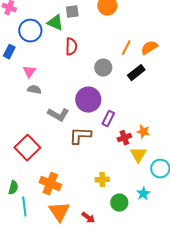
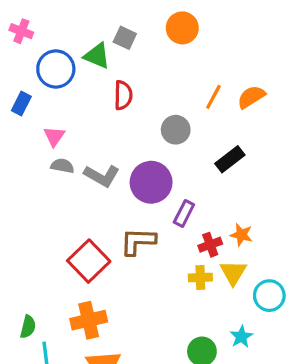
gray square: (72, 12) -> (125, 38), turned 32
black rectangle: (136, 73) -> (230, 159), moved
gray L-shape: (58, 115) -> (102, 176), moved
red square: (27, 148) -> (89, 261), moved
yellow cross: (102, 180) -> (200, 277), moved
orange cross: (50, 184) -> (89, 320), turned -35

